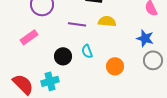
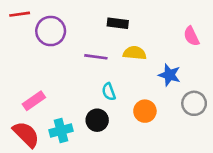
pink rectangle: (29, 37) -> (34, 101), moved
blue star: (145, 38) -> (169, 75), moved
black circle: (63, 56) -> (97, 120), moved

